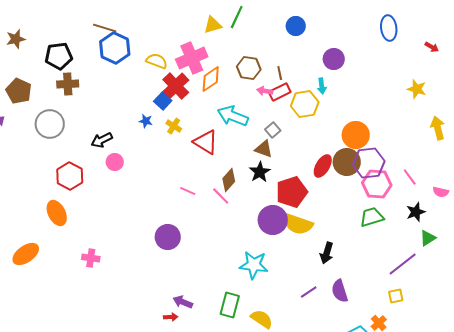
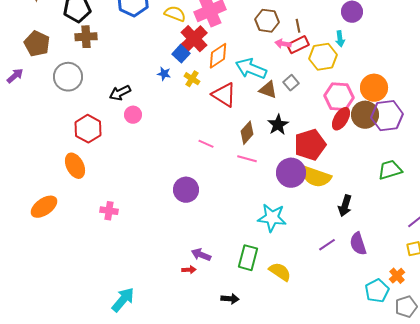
orange diamond: (211, 79) -> (218, 56), moved
brown triangle: (264, 149) -> (268, 90), moved
pink hexagon: (377, 184) -> (339, 97), moved
pink line: (221, 196) -> (247, 159), moved, turned -30

